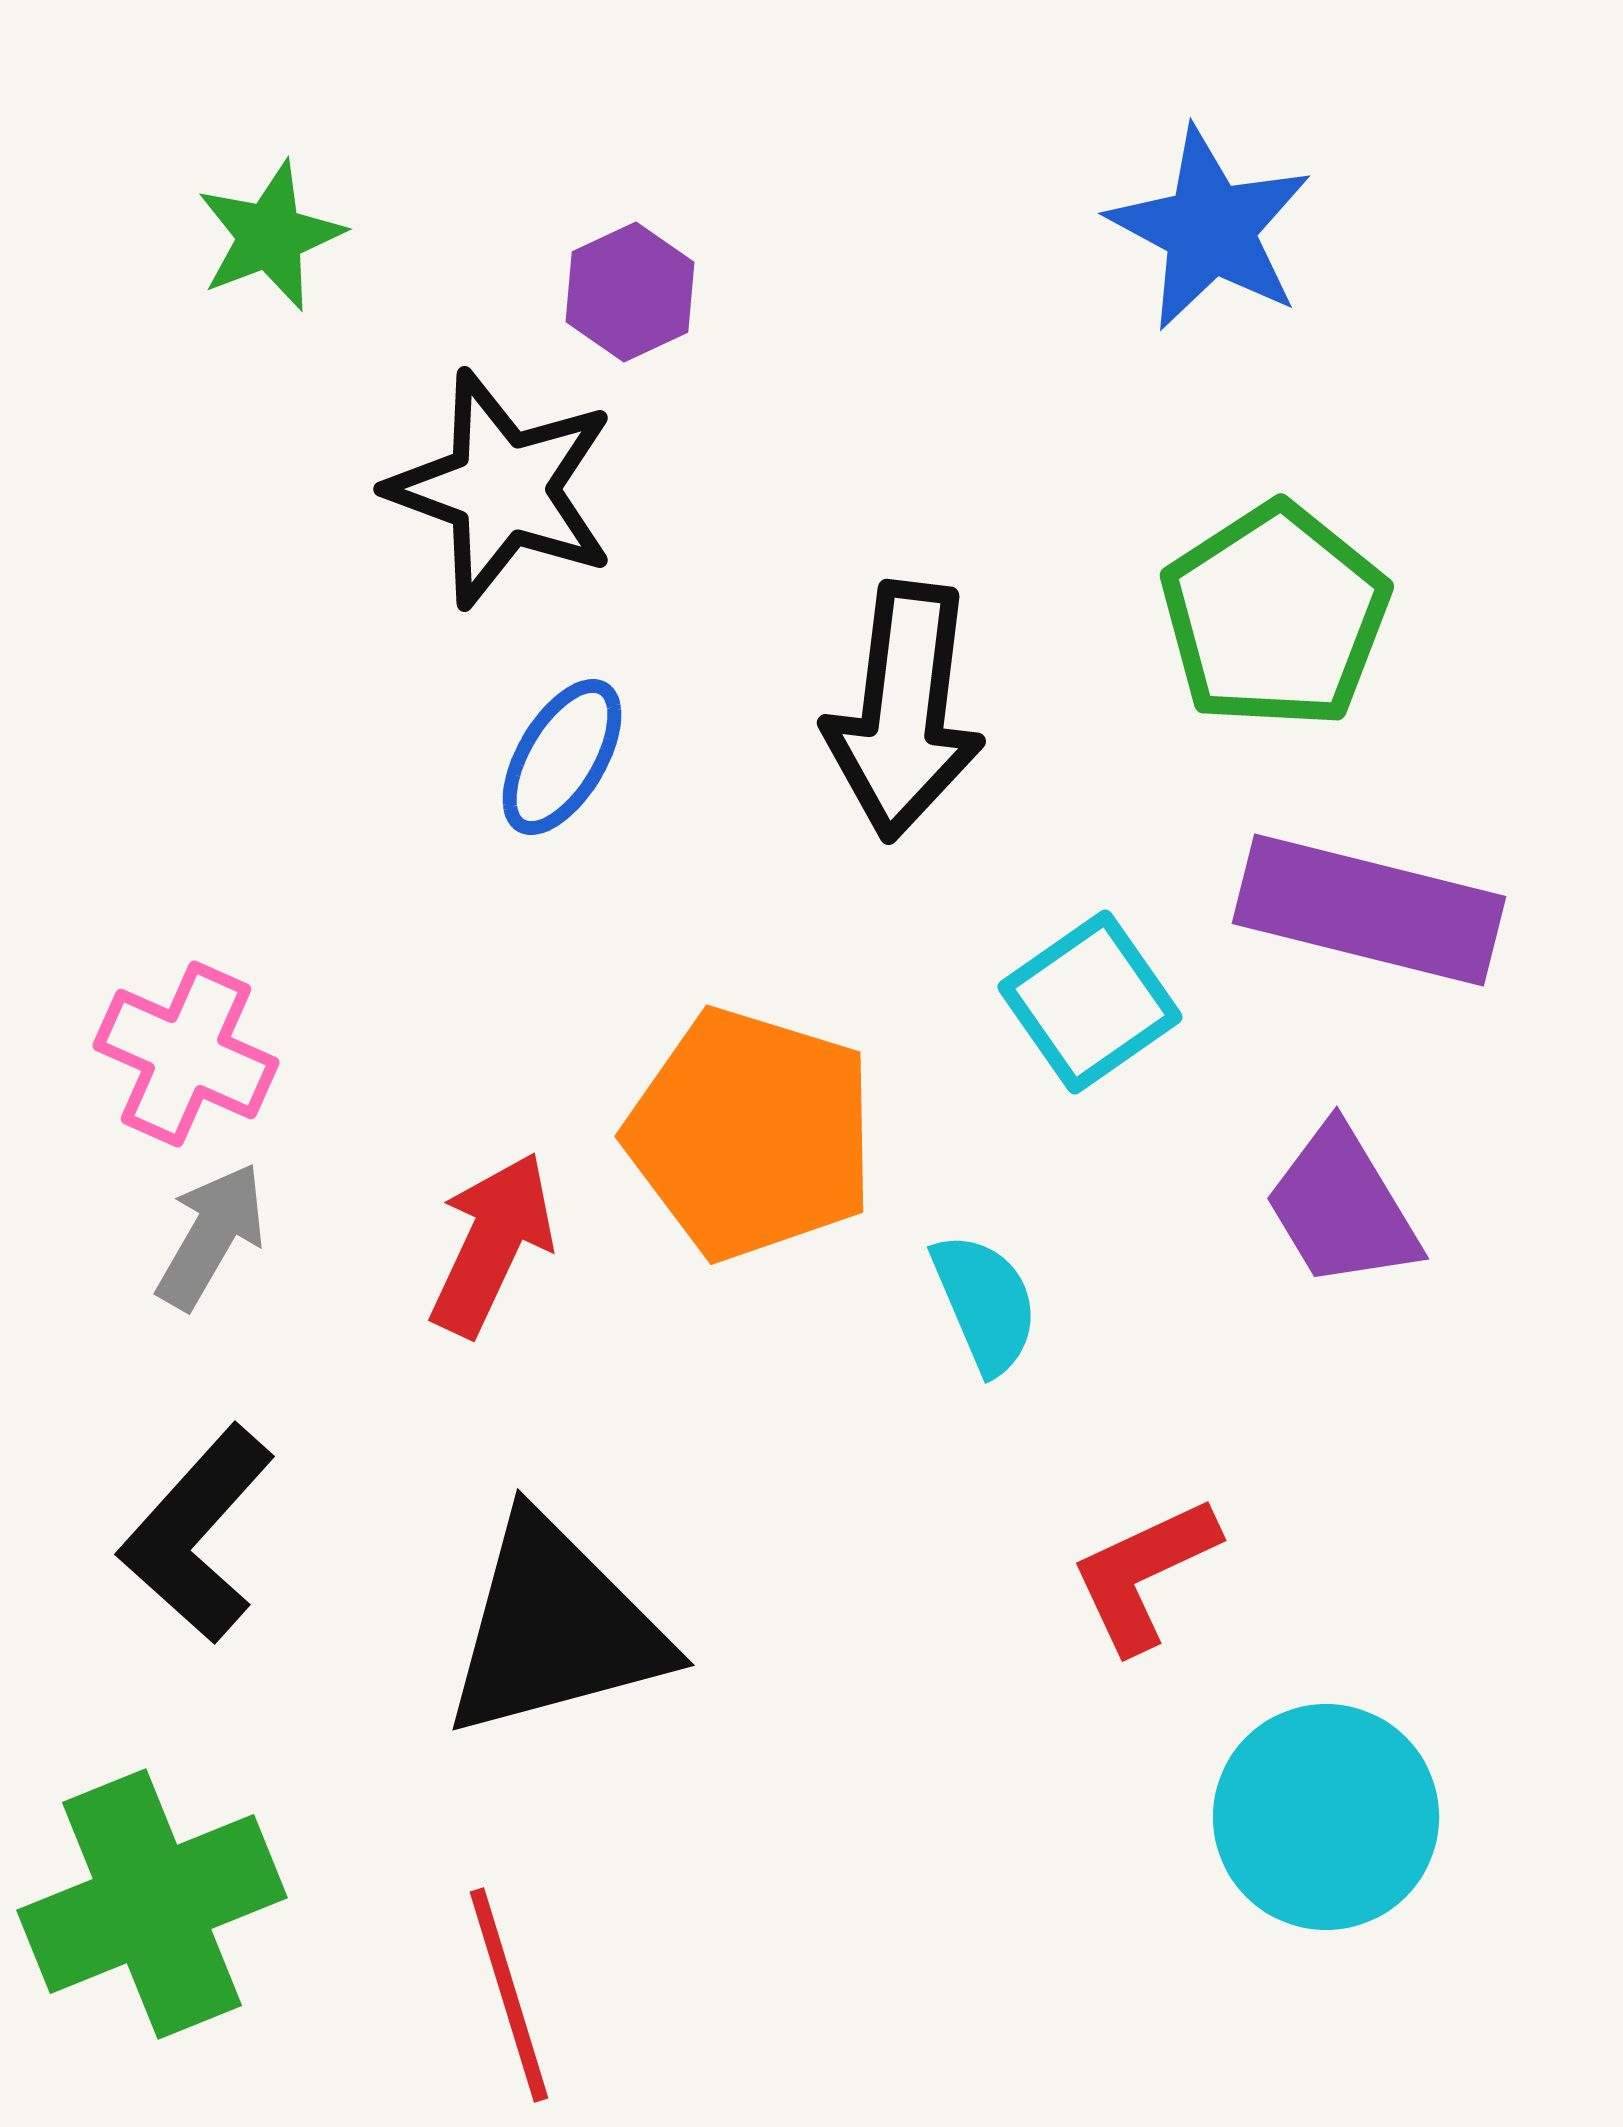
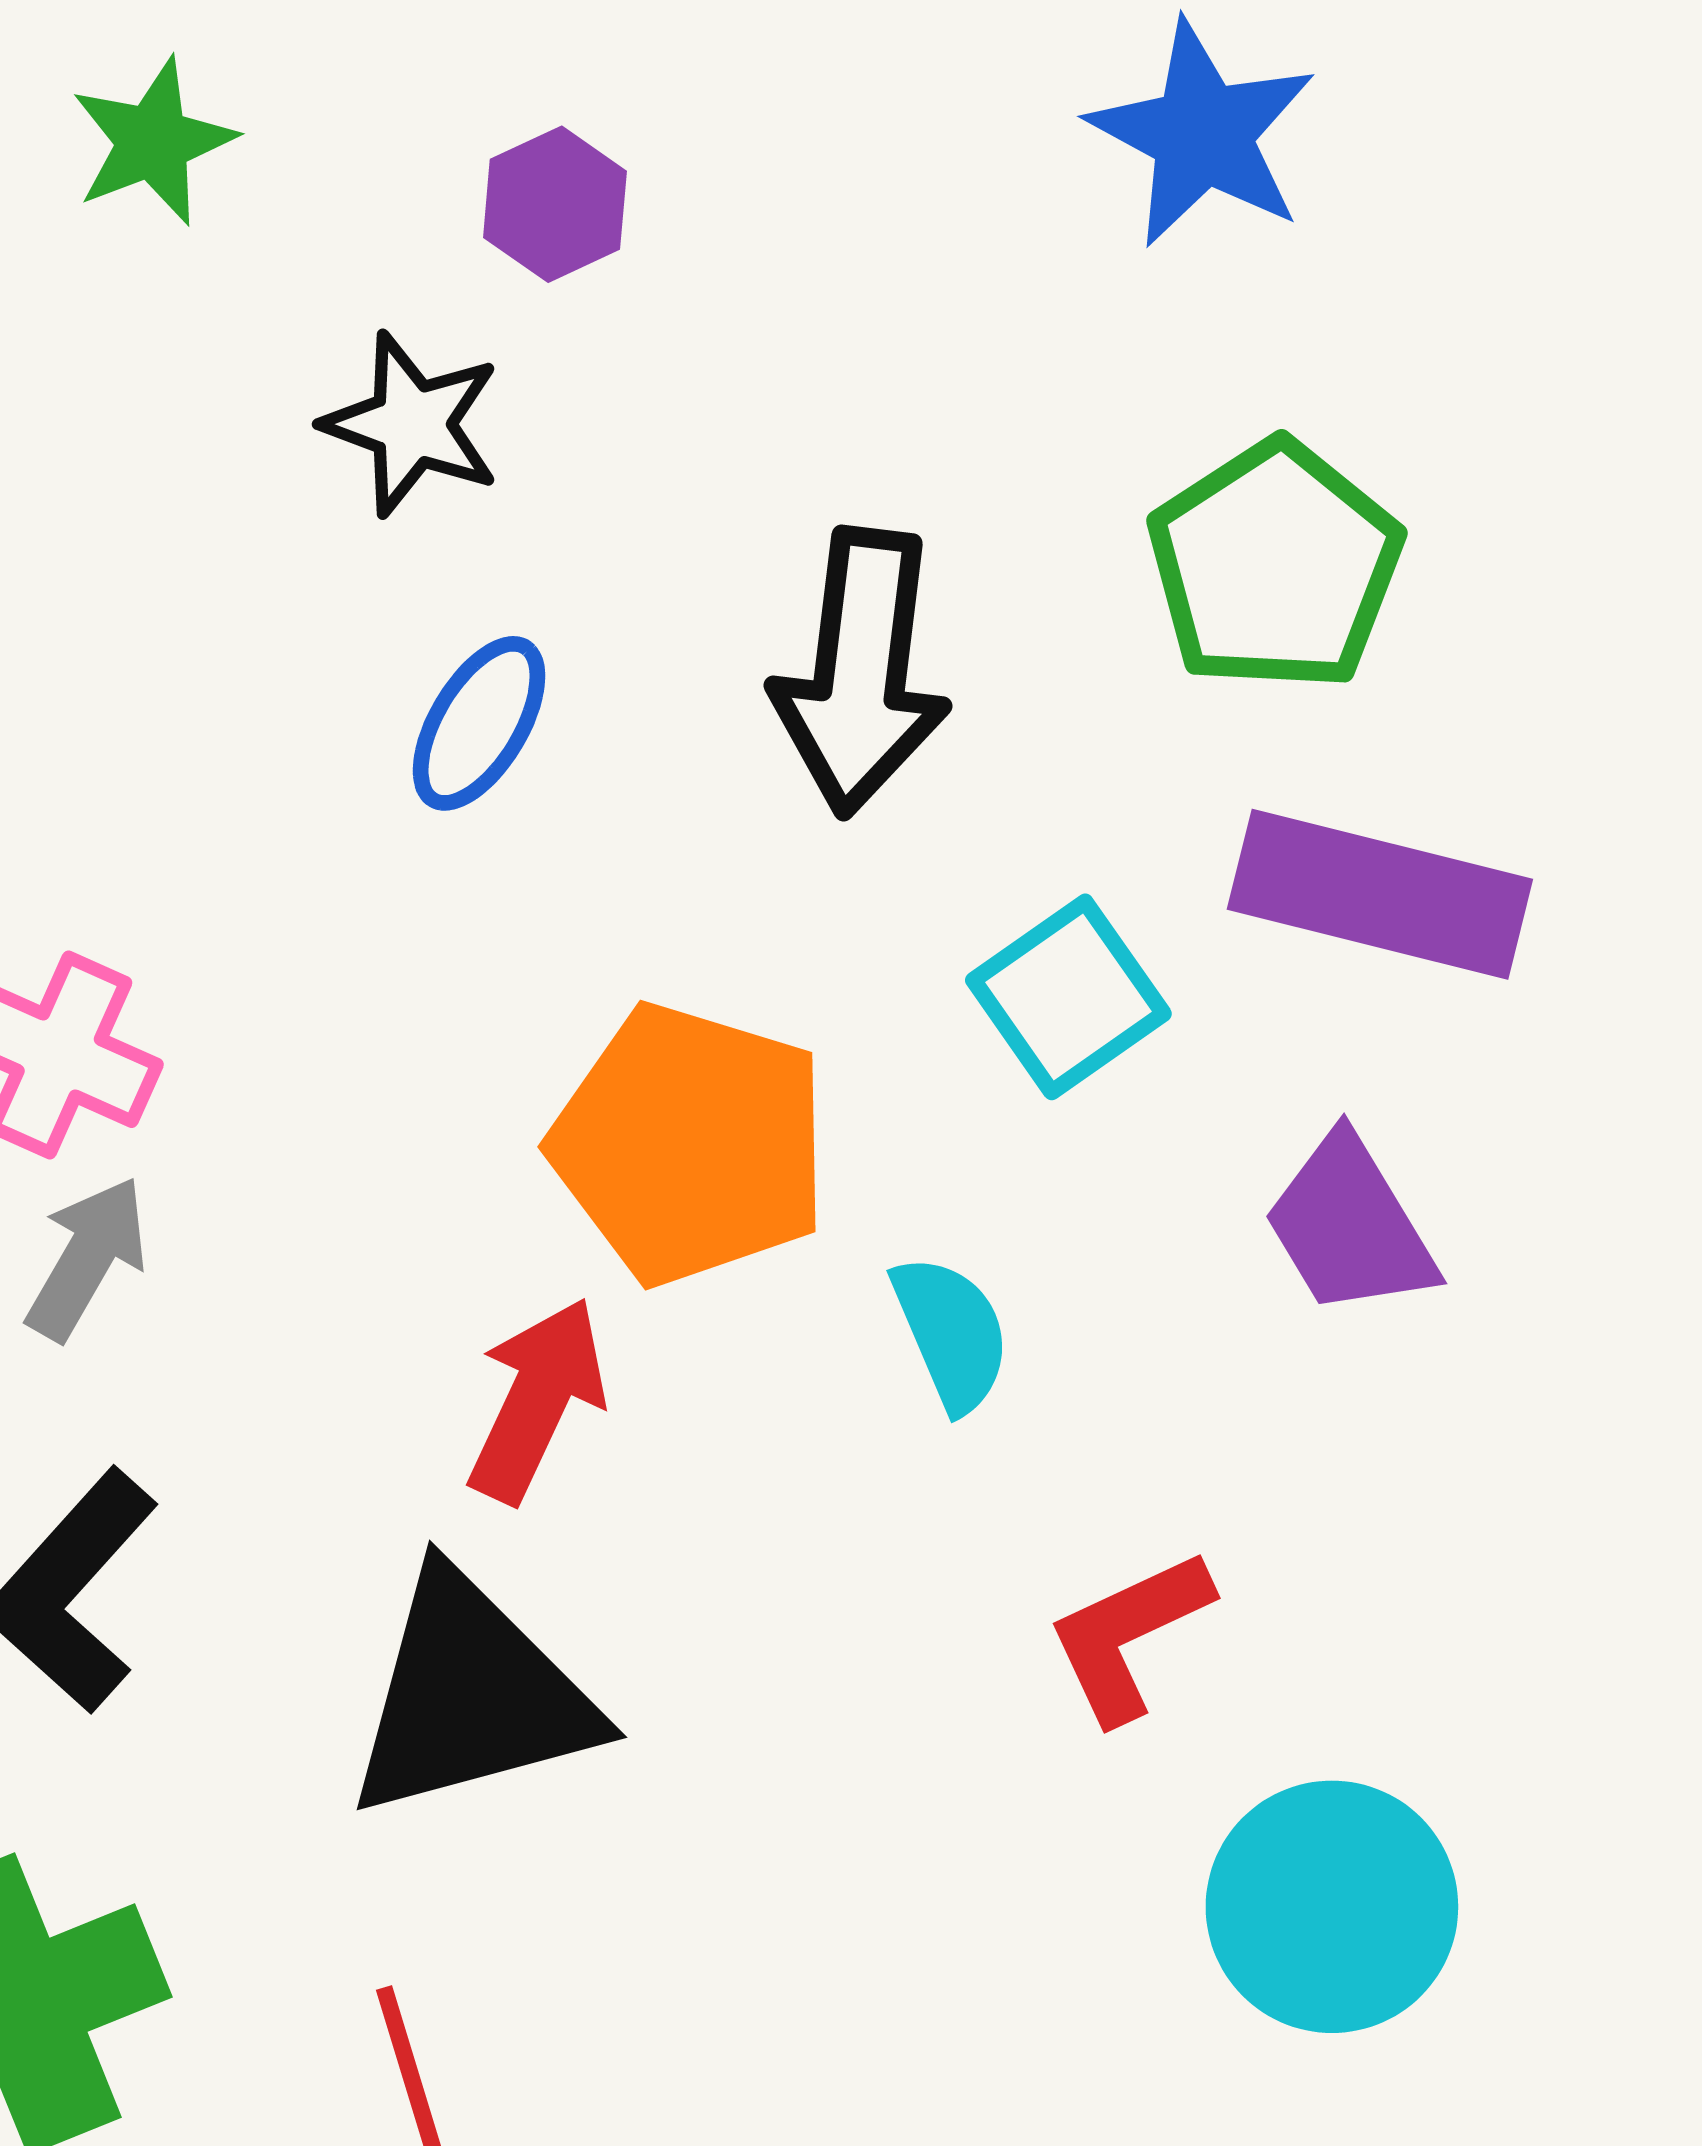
black star: (502, 489) -> (412, 424), size x0.7
red arrow: (492, 1244) -> (537, 1400), moved

